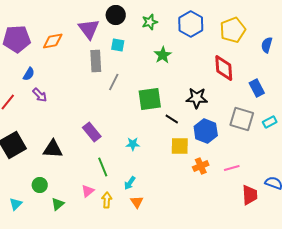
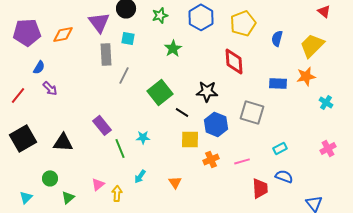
blue rectangle: (257, 88) -> (278, 83), moved, turned -60
green square: (150, 99) -> (160, 92), turned -30
cyan rectangle: (270, 122) -> (280, 148), moved
green line: (103, 167) -> (120, 148), moved
orange triangle: (137, 202) -> (175, 182), moved

